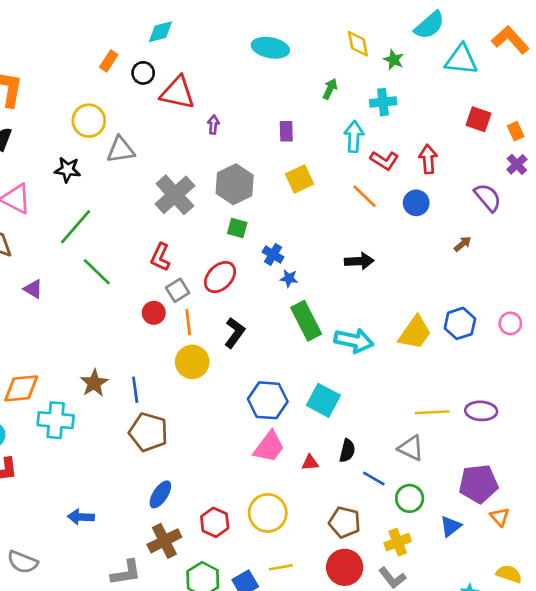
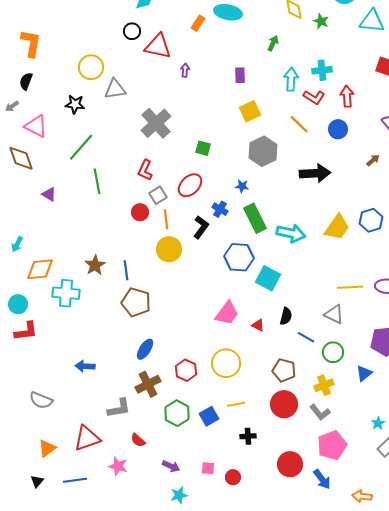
orange rectangle: (109, 61) -> (198, 23), moved
cyan cross: (383, 102) -> (322, 70), moved
gray hexagon: (235, 184) -> (263, 151), moved
blue cross: (273, 255) -> (220, 209), moved
black arrow: (359, 261) -> (315, 173), moved, size x1.4
green line: (97, 272) -> (97, 181), turned 35
blue hexagon: (268, 400) -> (239, 257), moved
red triangle: (310, 463) -> (258, 325), turned 32

